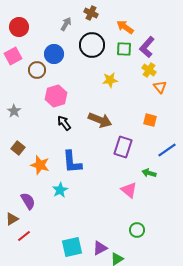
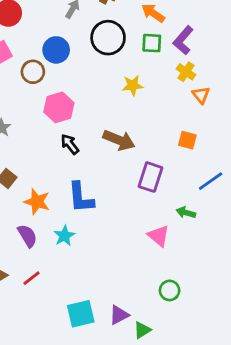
purple semicircle: (28, 201) -> (27, 236), moved
red line: (24, 236) -> (32, 278), moved

